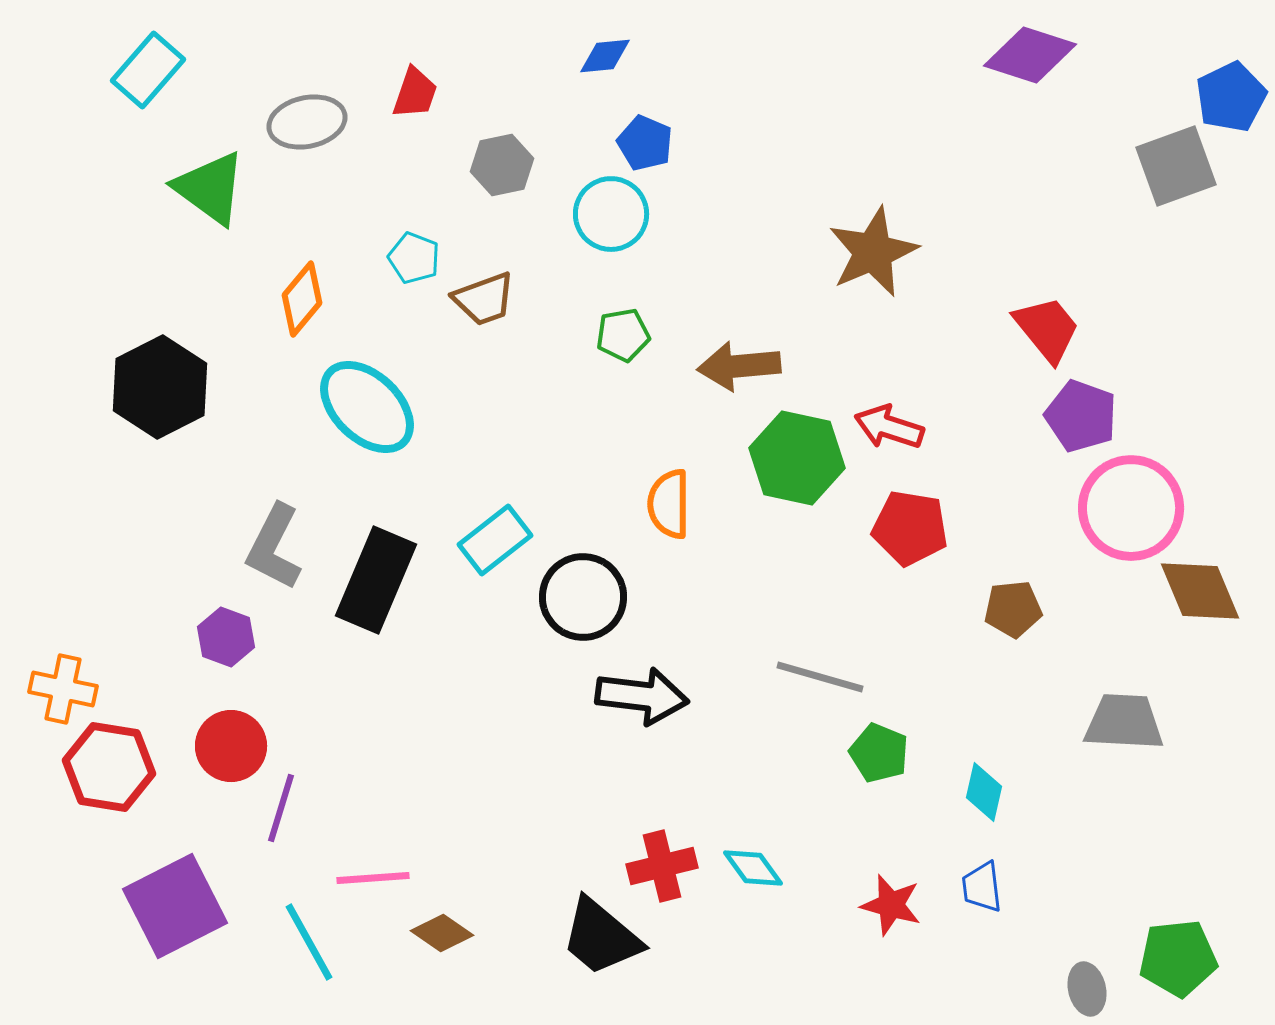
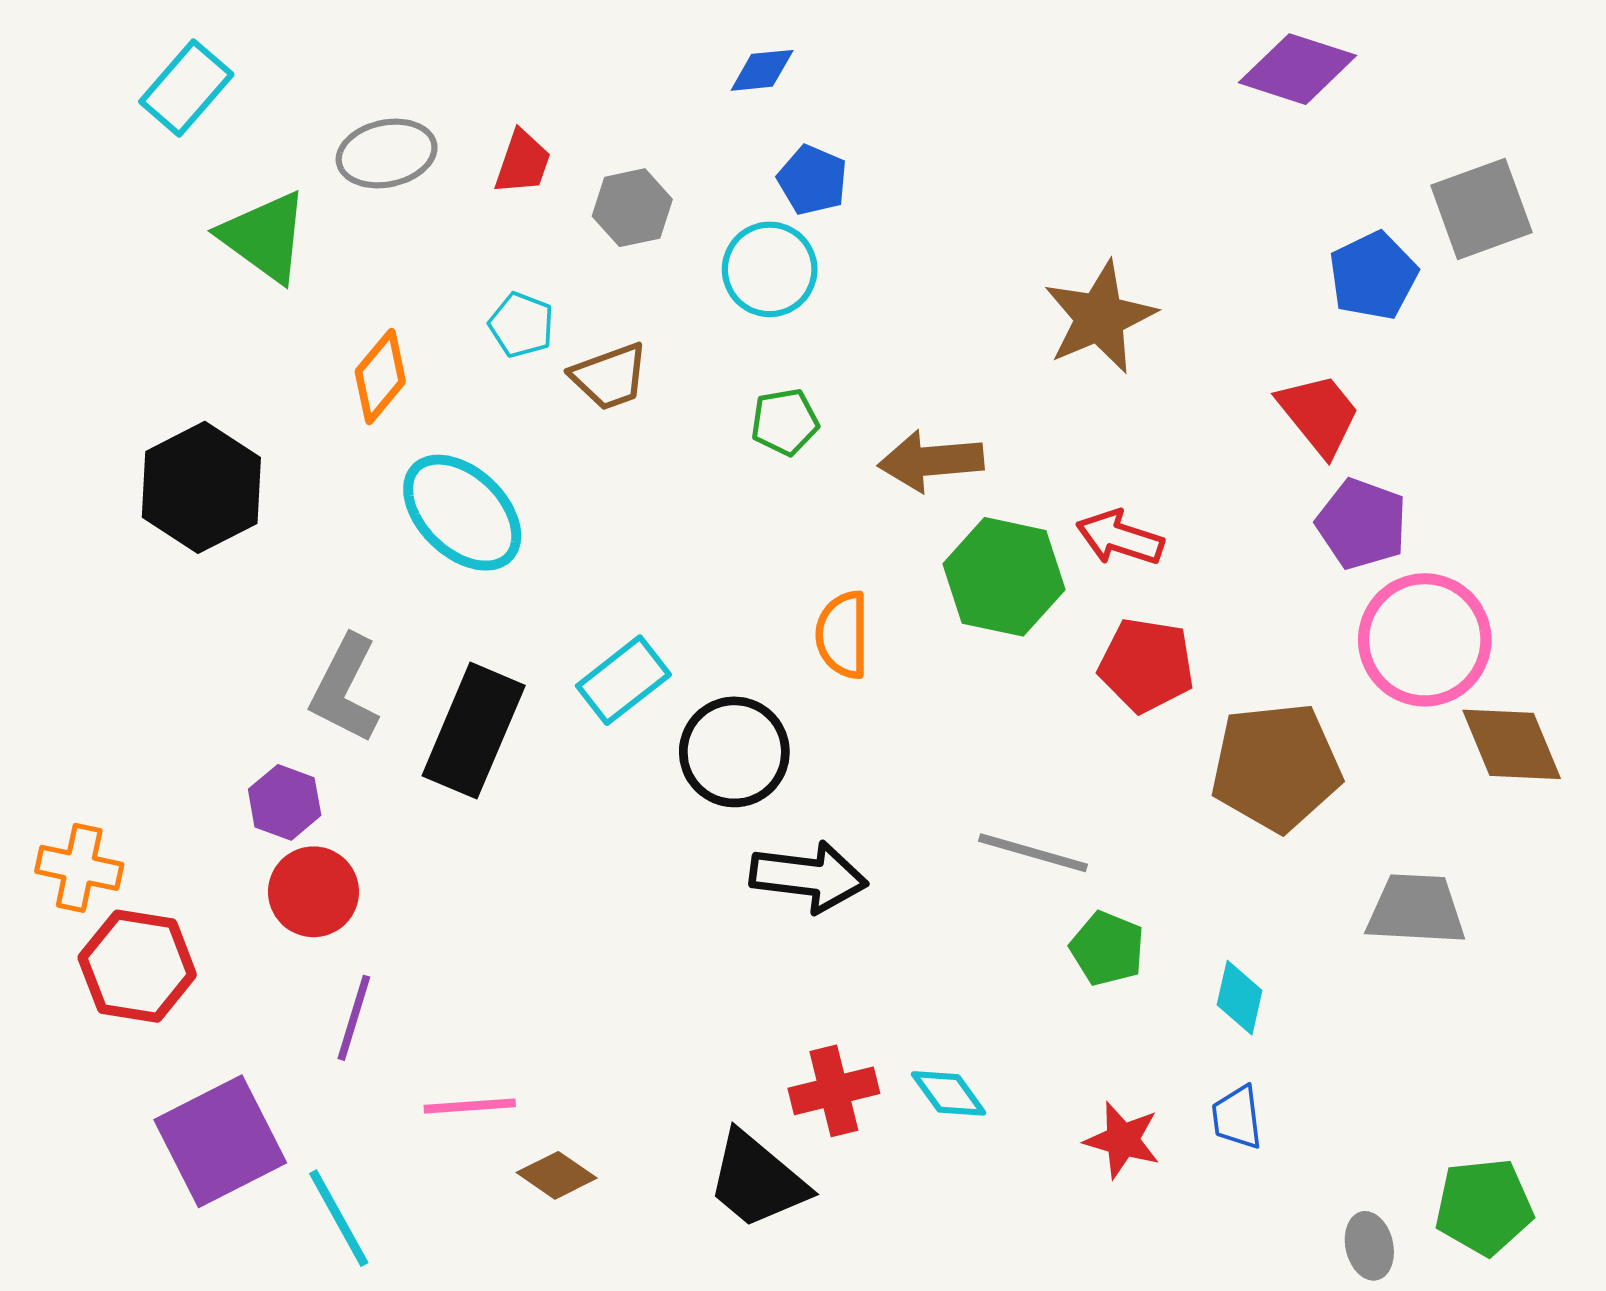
red trapezoid: (415, 93) -> (523, 162), moved
blue pentagon: (1231, 97) -> (1373, 276), moved
brown pentagon: (1013, 609) -> (1276, 767), size x1.8
red circle: (231, 746) -> (314, 892), moved
cyan line: (309, 942) -> (339, 1218), moved

